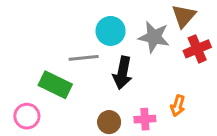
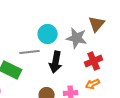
red cross: (197, 49) -> (94, 61), moved
orange arrow: (178, 106) -> (93, 84), turned 48

